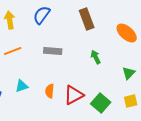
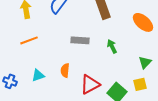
gray rectangle: (53, 51) -> (80, 40), moved
orange semicircle: (50, 91) -> (65, 70), moved
yellow square: (131, 101) -> (140, 84), moved

